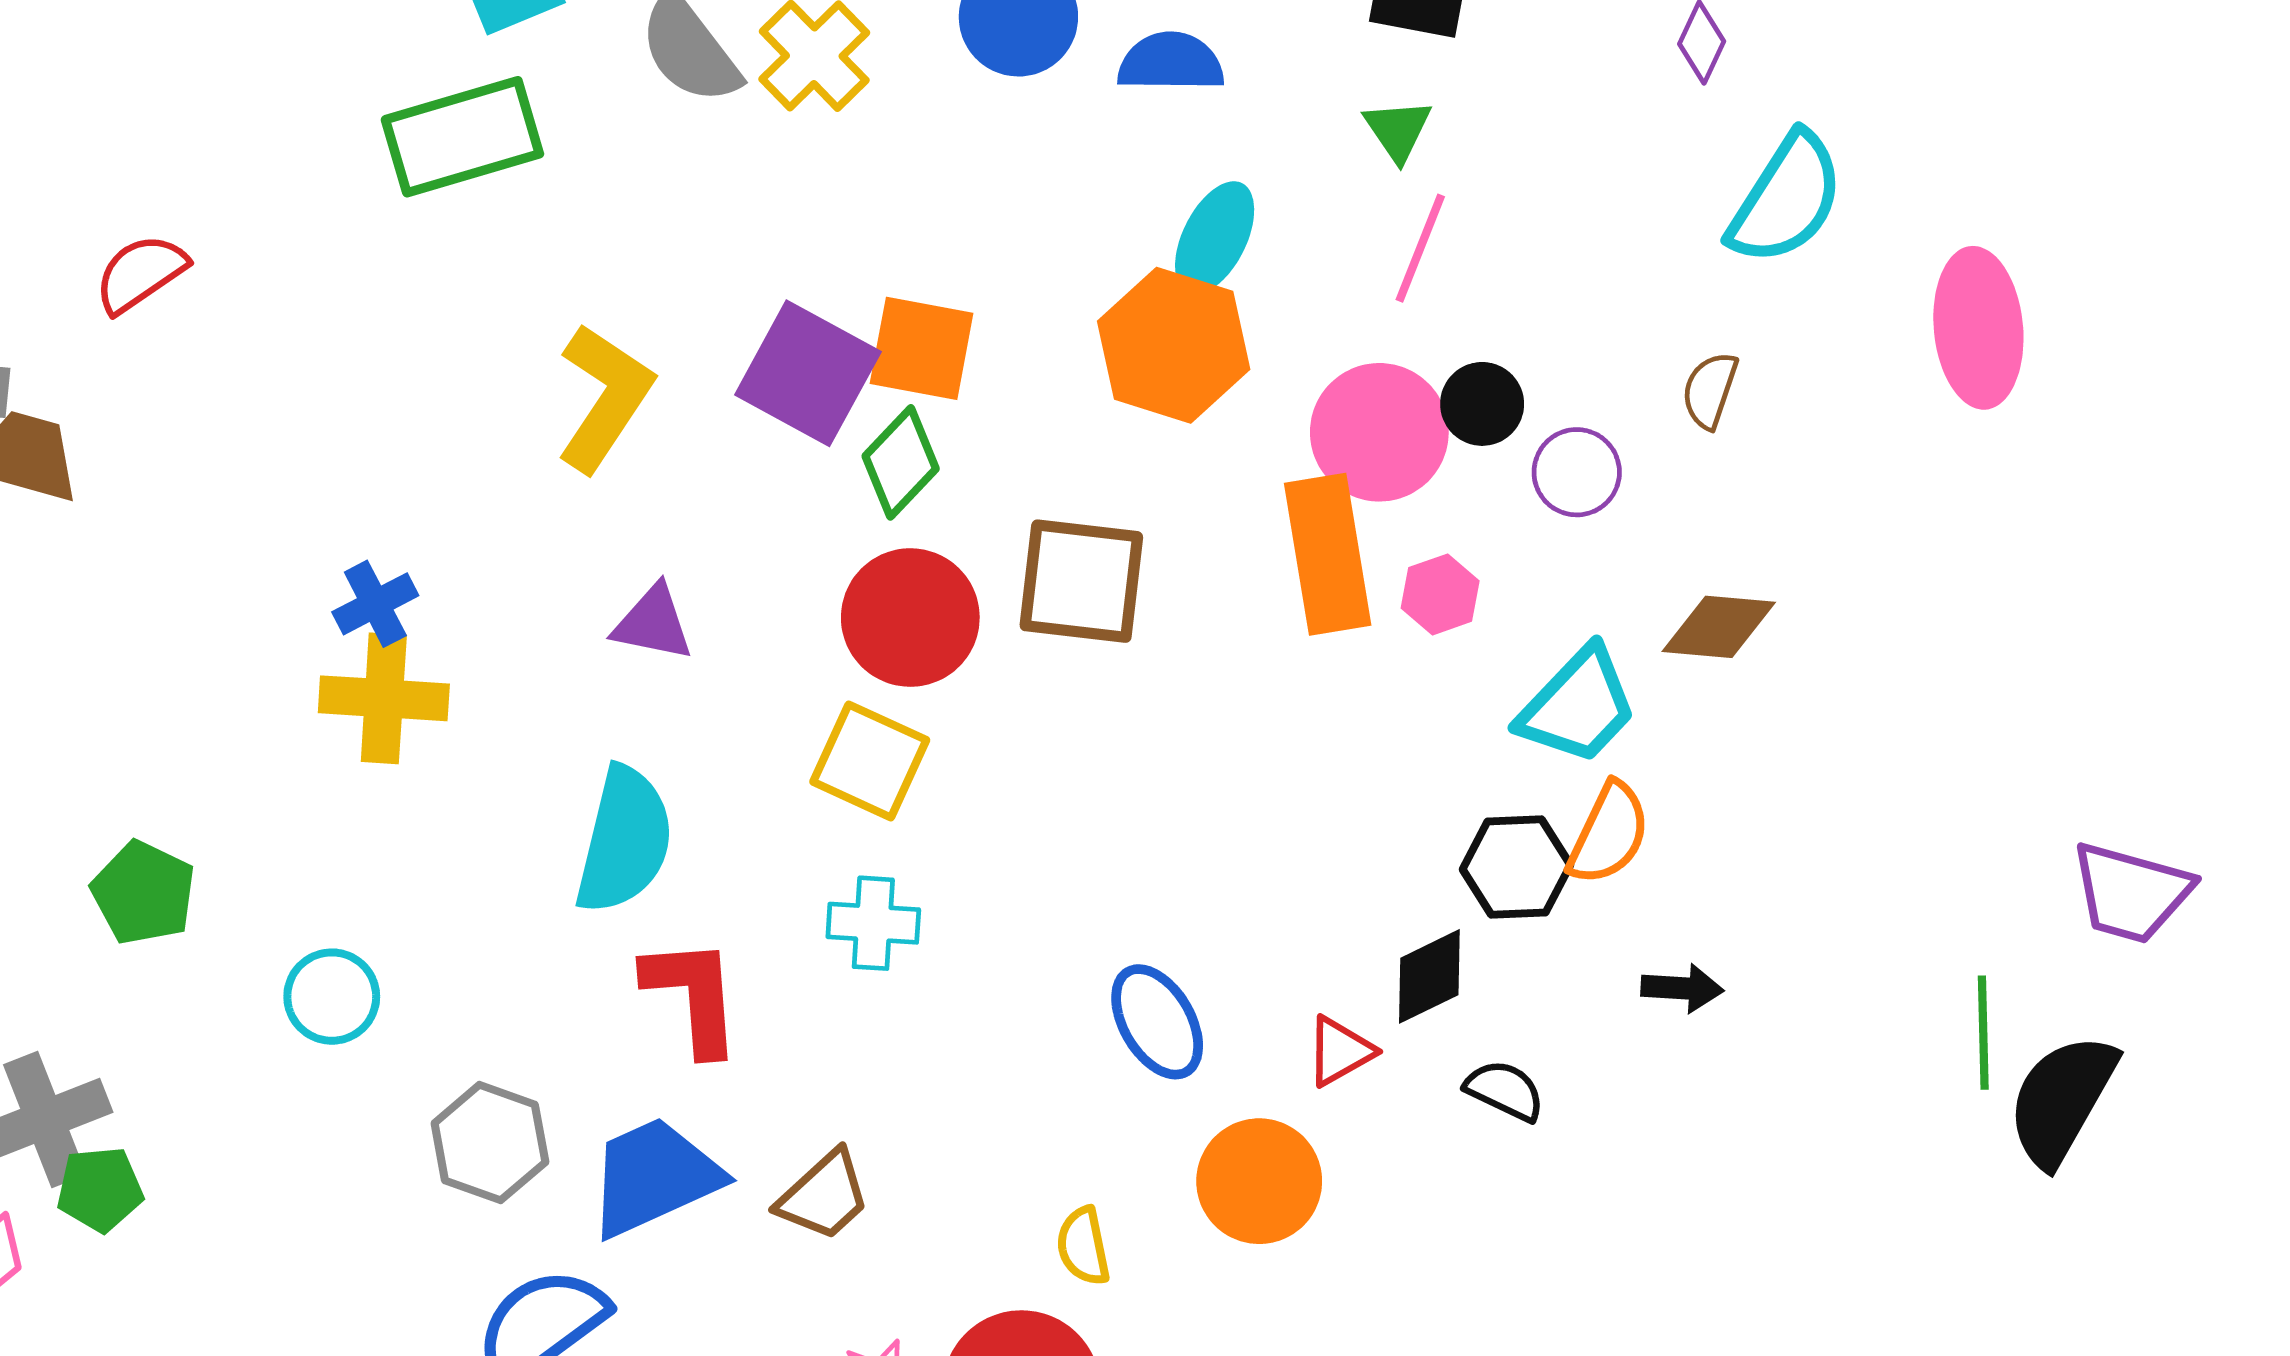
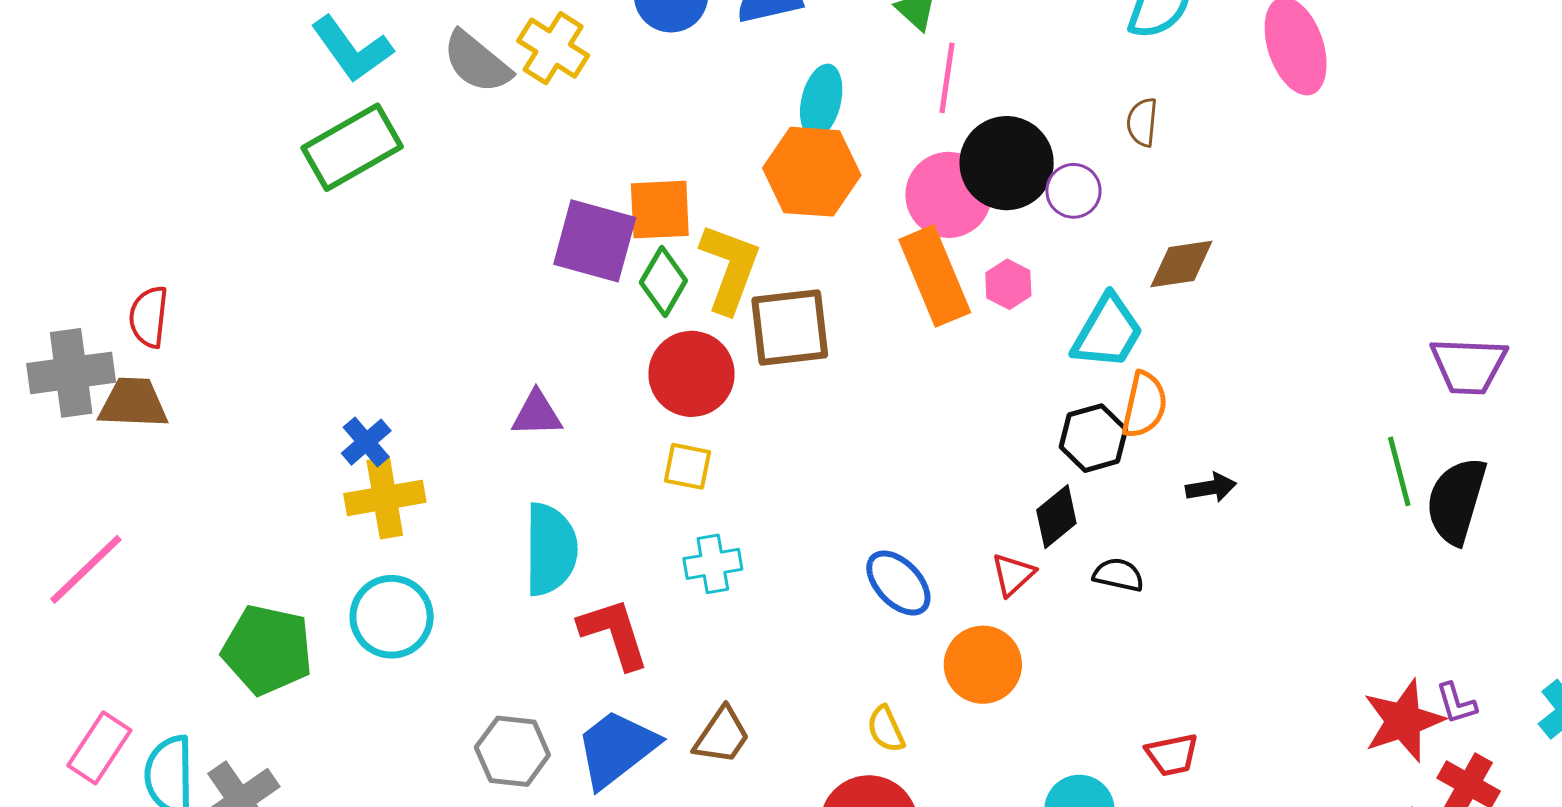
red semicircle: (140, 273) -> (149, 317), moved, turned -36
yellow L-shape: (605, 398) -> (730, 268), moved
black circle: (1482, 404) -> (1007, 163), size x1.8
yellow square: (870, 761) -> (687, 466), size x0.7
green pentagon: (144, 893) -> (267, 650), size x1.4
cyan circle: (332, 997) -> (392, 617), moved, size x1.4

